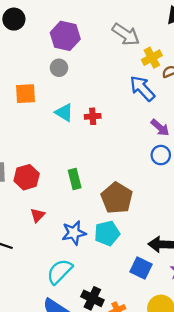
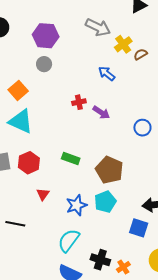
blue arrow: (142, 88) -> (107, 74), moved, size x0.7
orange square: (25, 94) -> (18, 90), turned -30
cyan triangle: (64, 112) -> (21, 121), moved, size x1.5
purple arrow: (160, 128) -> (101, 112), moved
green rectangle: (75, 179) -> (71, 159), turned -48

